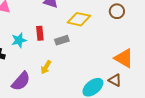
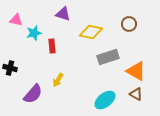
cyan star: (19, 40) -> (34, 33), moved
gray rectangle: (62, 40) -> (108, 57), moved, size x1.5
brown triangle: (115, 80) -> (136, 94), moved

